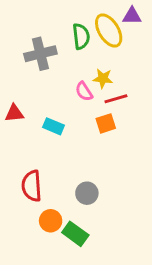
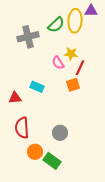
yellow ellipse: (109, 30) -> (75, 21), turned 35
green semicircle: (81, 36) -> (56, 25), turned 54
red line: (116, 99) -> (80, 68), turned -49
red triangle: (14, 113) -> (15, 98), moved

